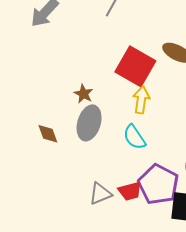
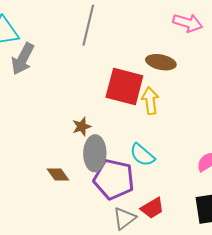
brown star: (83, 94) -> (82, 127), turned -30
yellow arrow: (141, 100) -> (150, 101), moved
purple pentagon: (158, 184) -> (114, 179), moved

